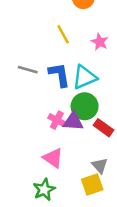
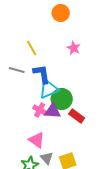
yellow line: (63, 34) -> (32, 48), moved
cyan triangle: (85, 77) -> (49, 89), moved
gray triangle: (100, 166) -> (47, 158), moved

